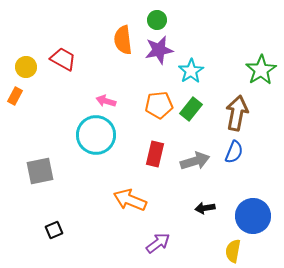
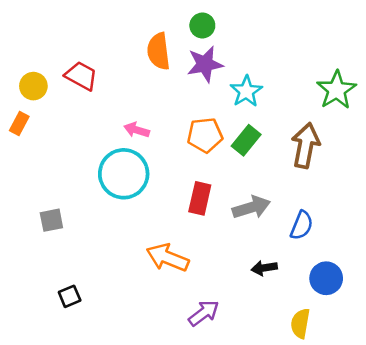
blue semicircle: (234, 152) -> (302, 225), moved
gray square: (40, 171) -> (51, 220), size x0.7
blue circle: (253, 216) -> (326, 278), size x0.7

